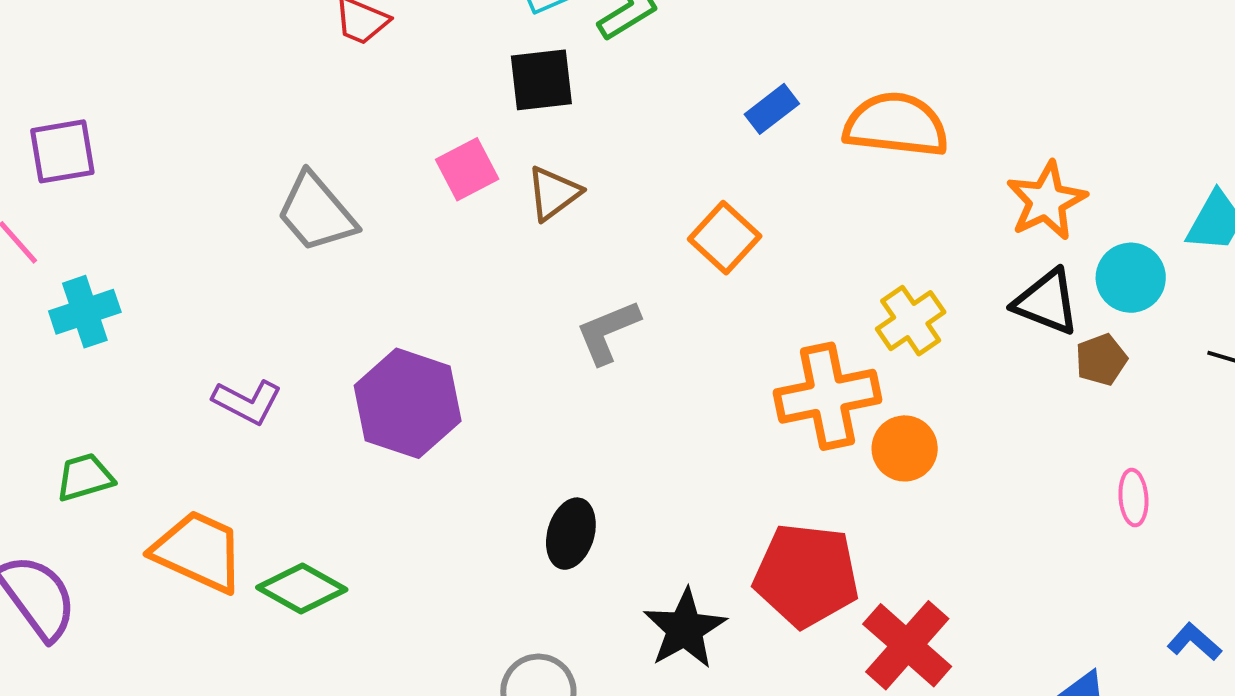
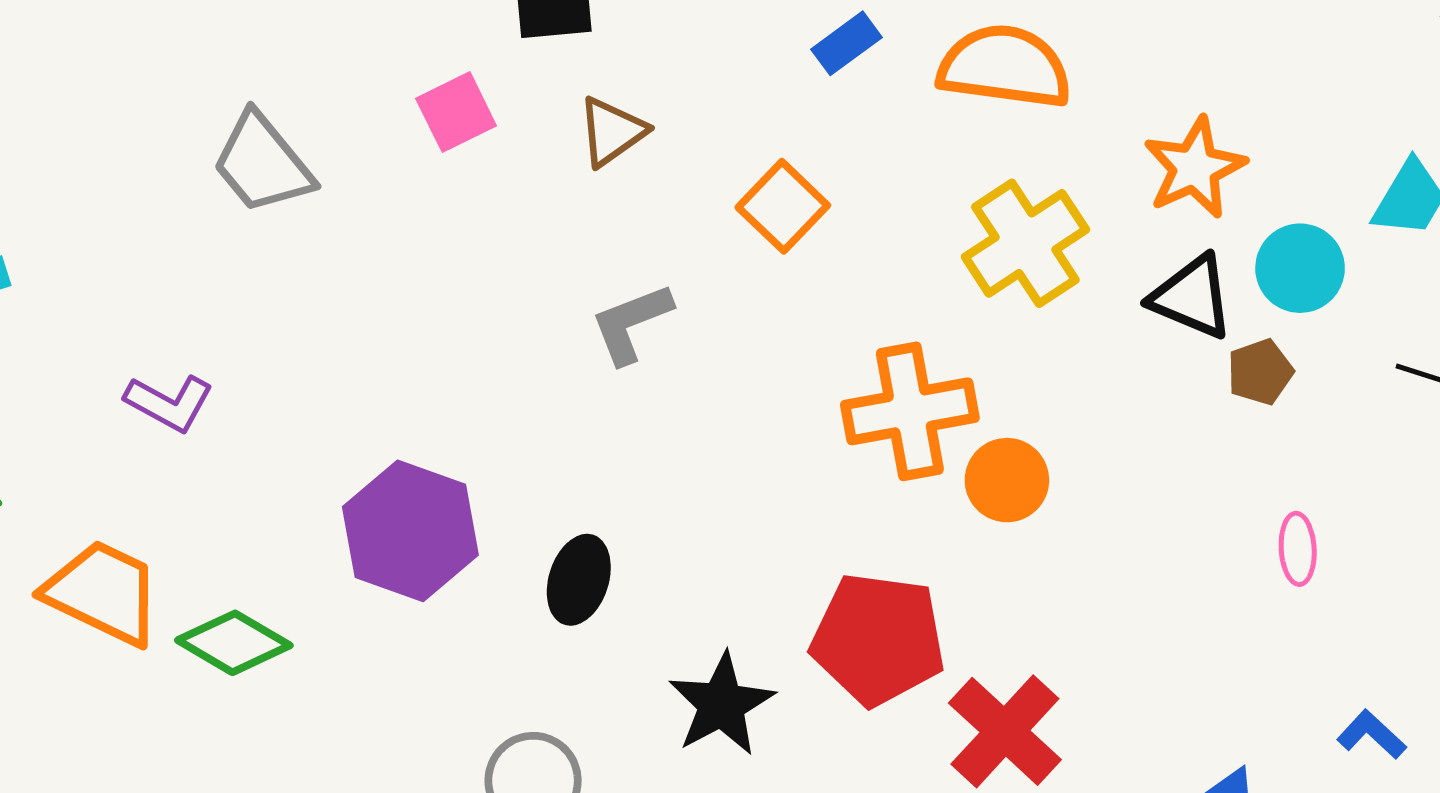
brown triangle: (554, 193) -> (612, 131), moved
yellow cross: (911, 321) -> (1025, 243), moved, size x1.4
purple hexagon: (408, 403) -> (410, 531), moved

